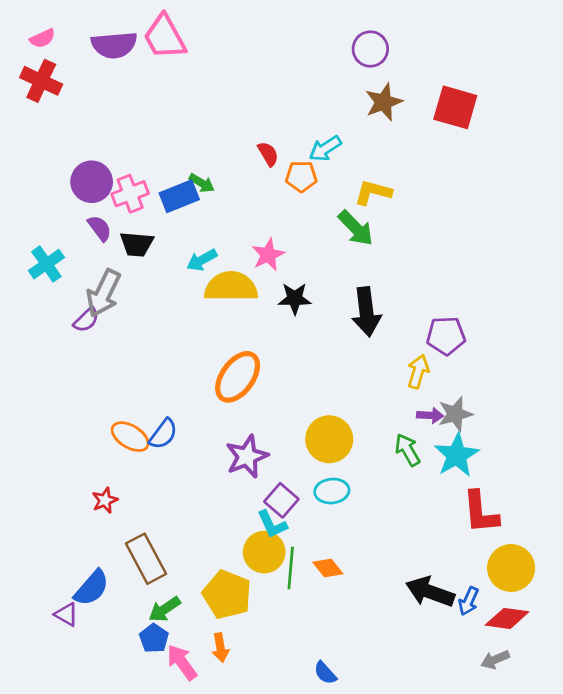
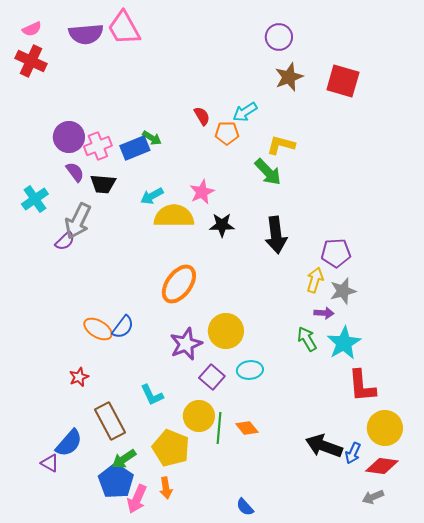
gray star: (455, 414) -> (343, 291), moved
yellow circle: (329, 439) -> (226, 331), moved
cyan L-shape: (272, 524) -> (152, 395), moved
blue pentagon: (154, 638) -> (116, 481), size x1.6
pink arrow: (182, 662) -> (137, 499), turned -120

